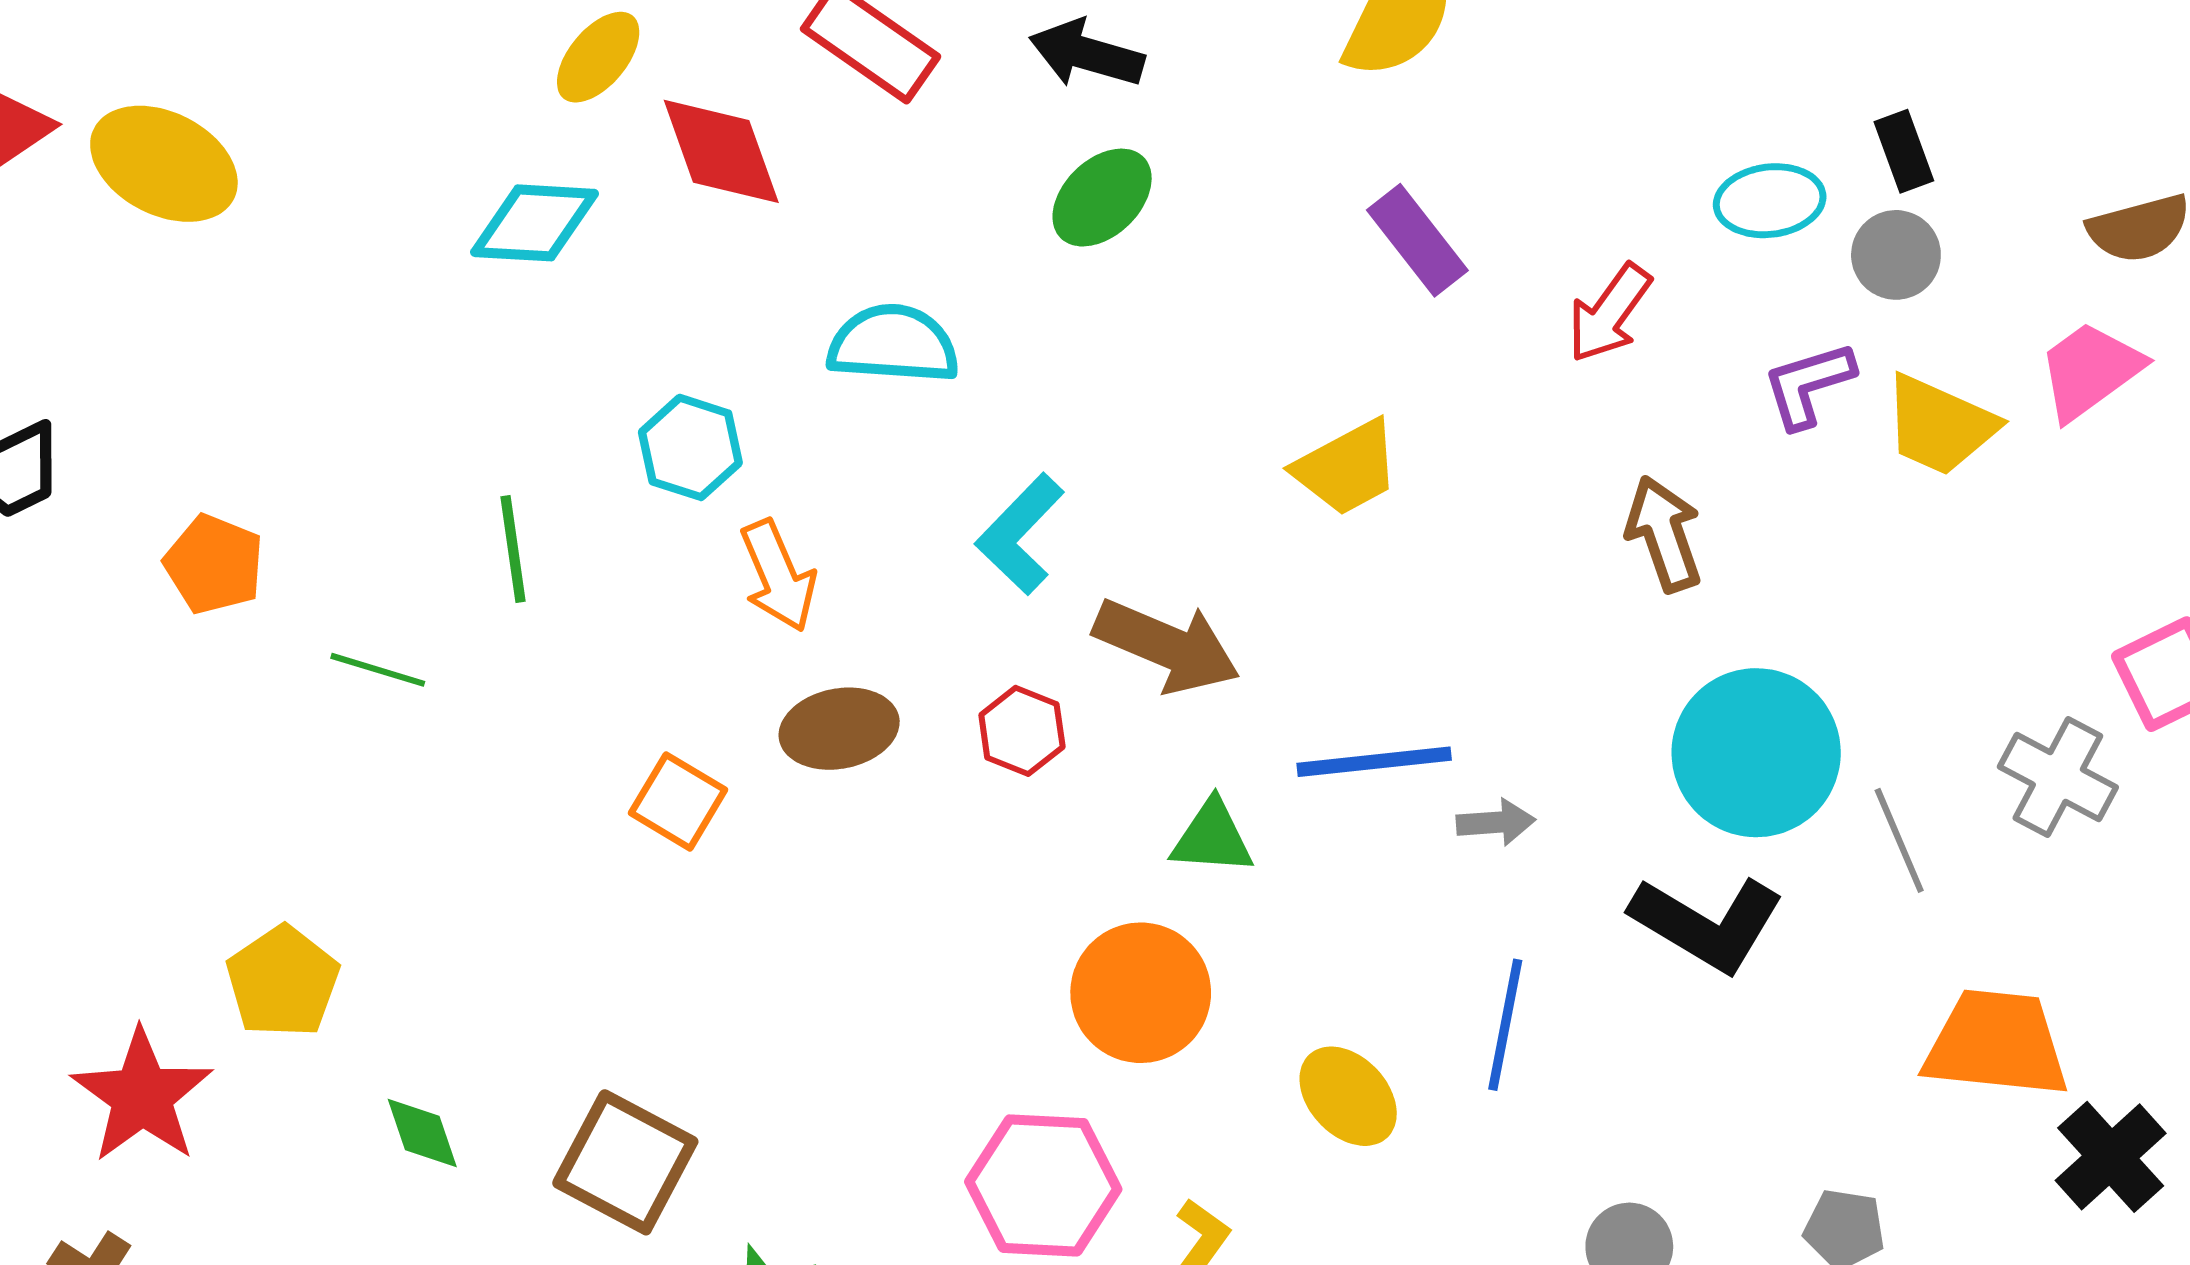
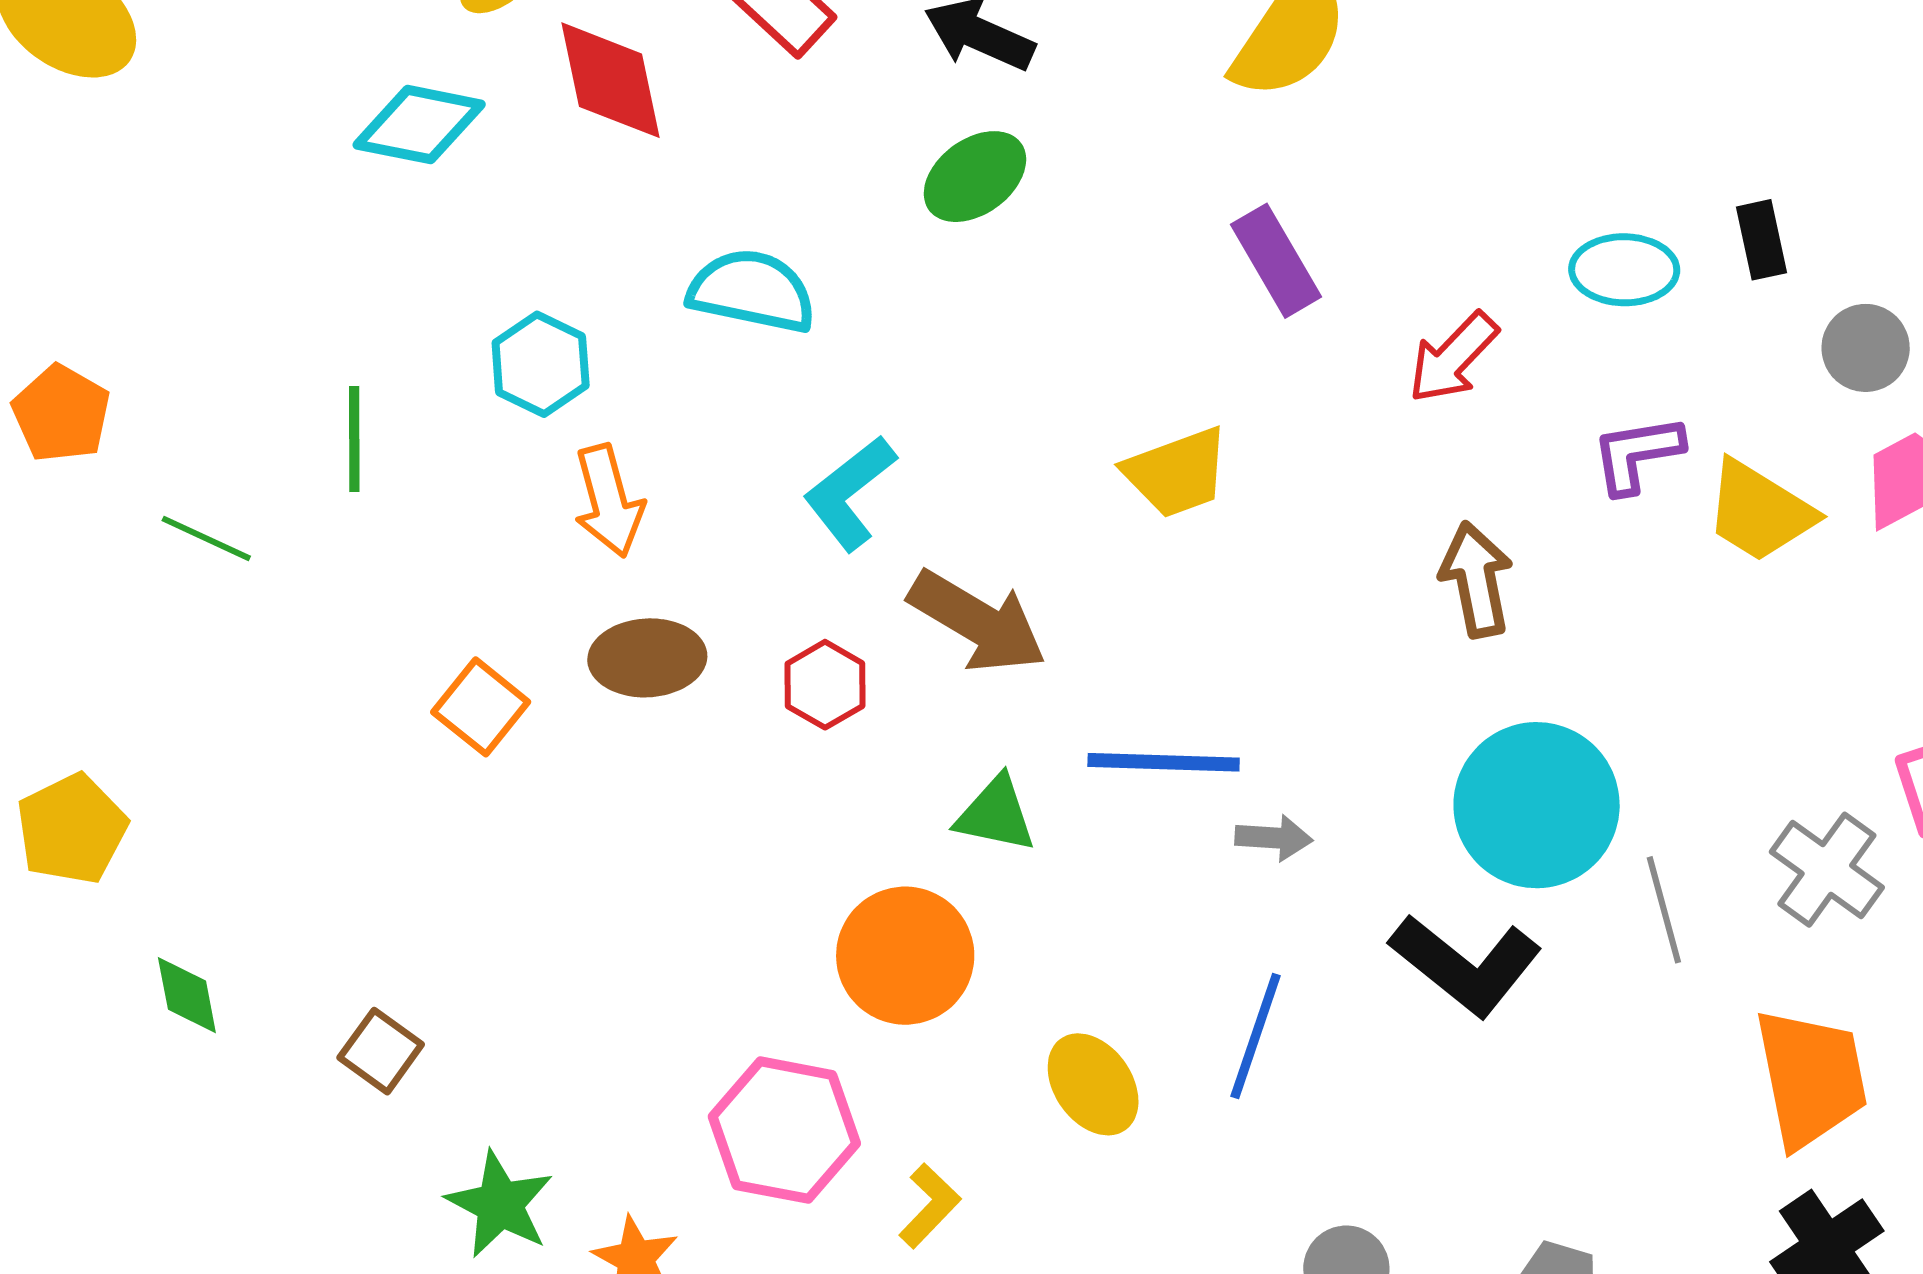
gray circle: (1896, 255) -> (1866, 348), moved
orange trapezoid: (1996, 1044) -> (1811, 1078), moved, turned 65
brown square: (625, 1162) -> (381, 1051), size x0.6

